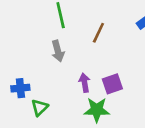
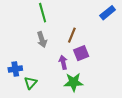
brown line: (98, 33) -> (72, 35), moved
purple square: (112, 84) -> (81, 53), moved

